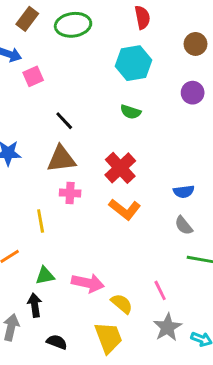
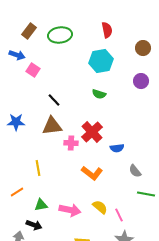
pink square: (33, 76) -> (33, 70), turned -32
blue semicircle: (184, 192) -> (117, 148), moved
pink cross: (70, 193) -> (71, 143), moved
orange L-shape: (125, 209) -> (92, 173), moved
yellow semicircle: (122, 304) -> (100, 207), moved
black arrow: (35, 305) -> (34, 225), turned 119

